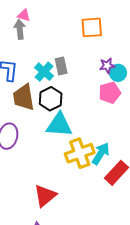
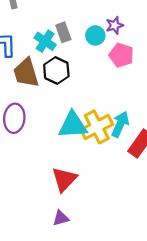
cyan circle: (118, 73) -> (95, 35), moved
pink pentagon: (110, 93) -> (121, 55), turned -30
cyan triangle: (59, 125) -> (73, 125), moved

